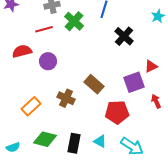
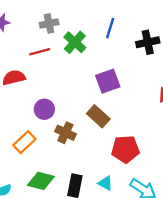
black cross: (124, 36) -> (148, 42), moved, turned 36
purple circle: (48, 61) -> (44, 109), moved
purple square: (134, 82) -> (108, 81), moved

